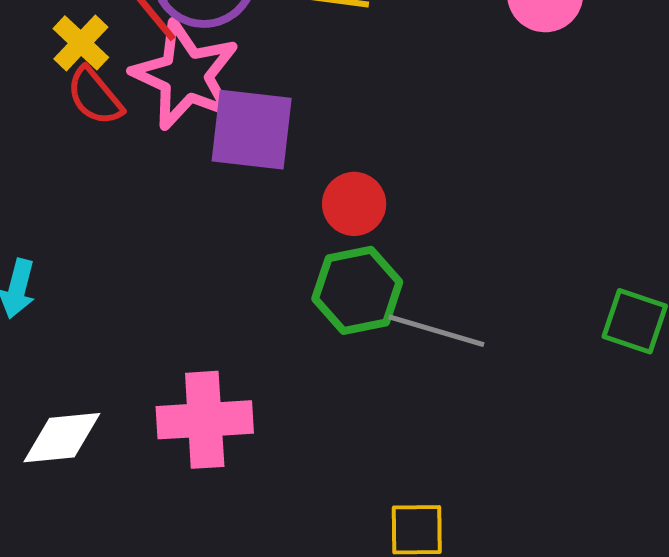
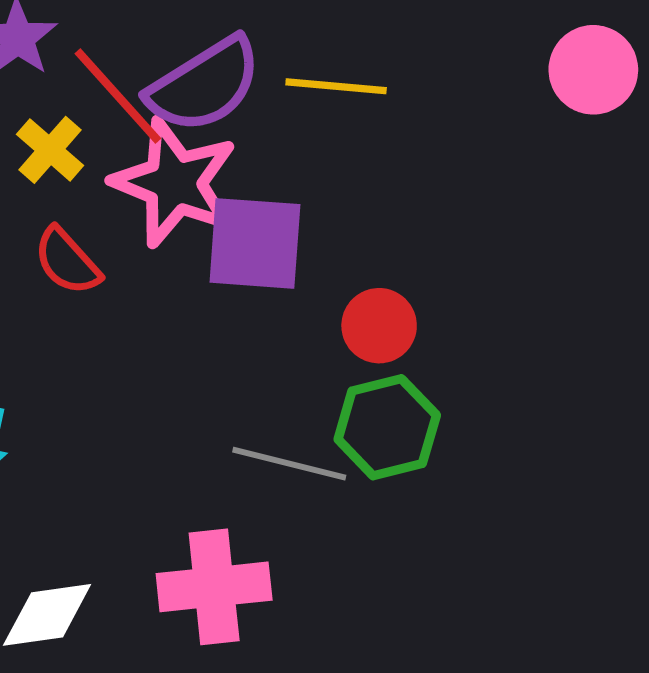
red semicircle: (95, 96) -> (67, 261), moved
gray line: (436, 331) -> (289, 464), moved

